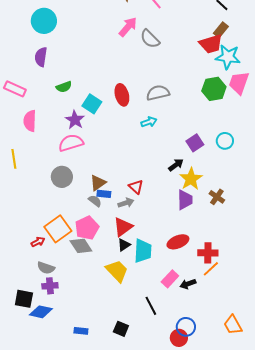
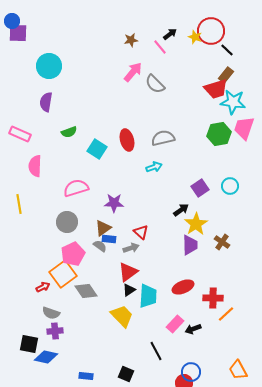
purple star: (75, 120) -> (114, 203), moved, turned -30
pink pentagon: (87, 228) -> (73, 254), moved
orange line: (211, 269) -> (226, 314), moved

